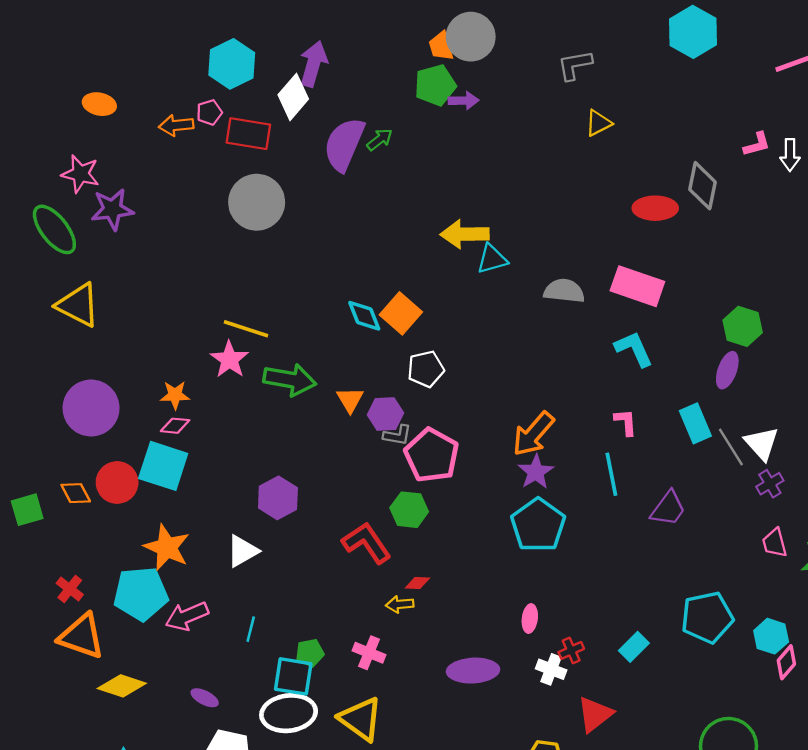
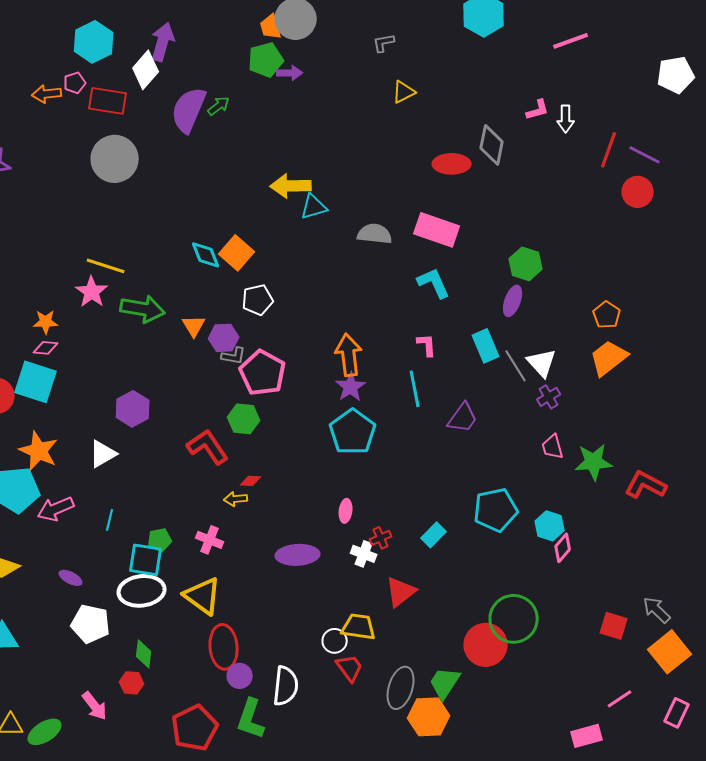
gray L-shape: (575, 65) -> (384, 43), size x0.7
orange arrow: (533, 434) -> (349, 355), turned 132

